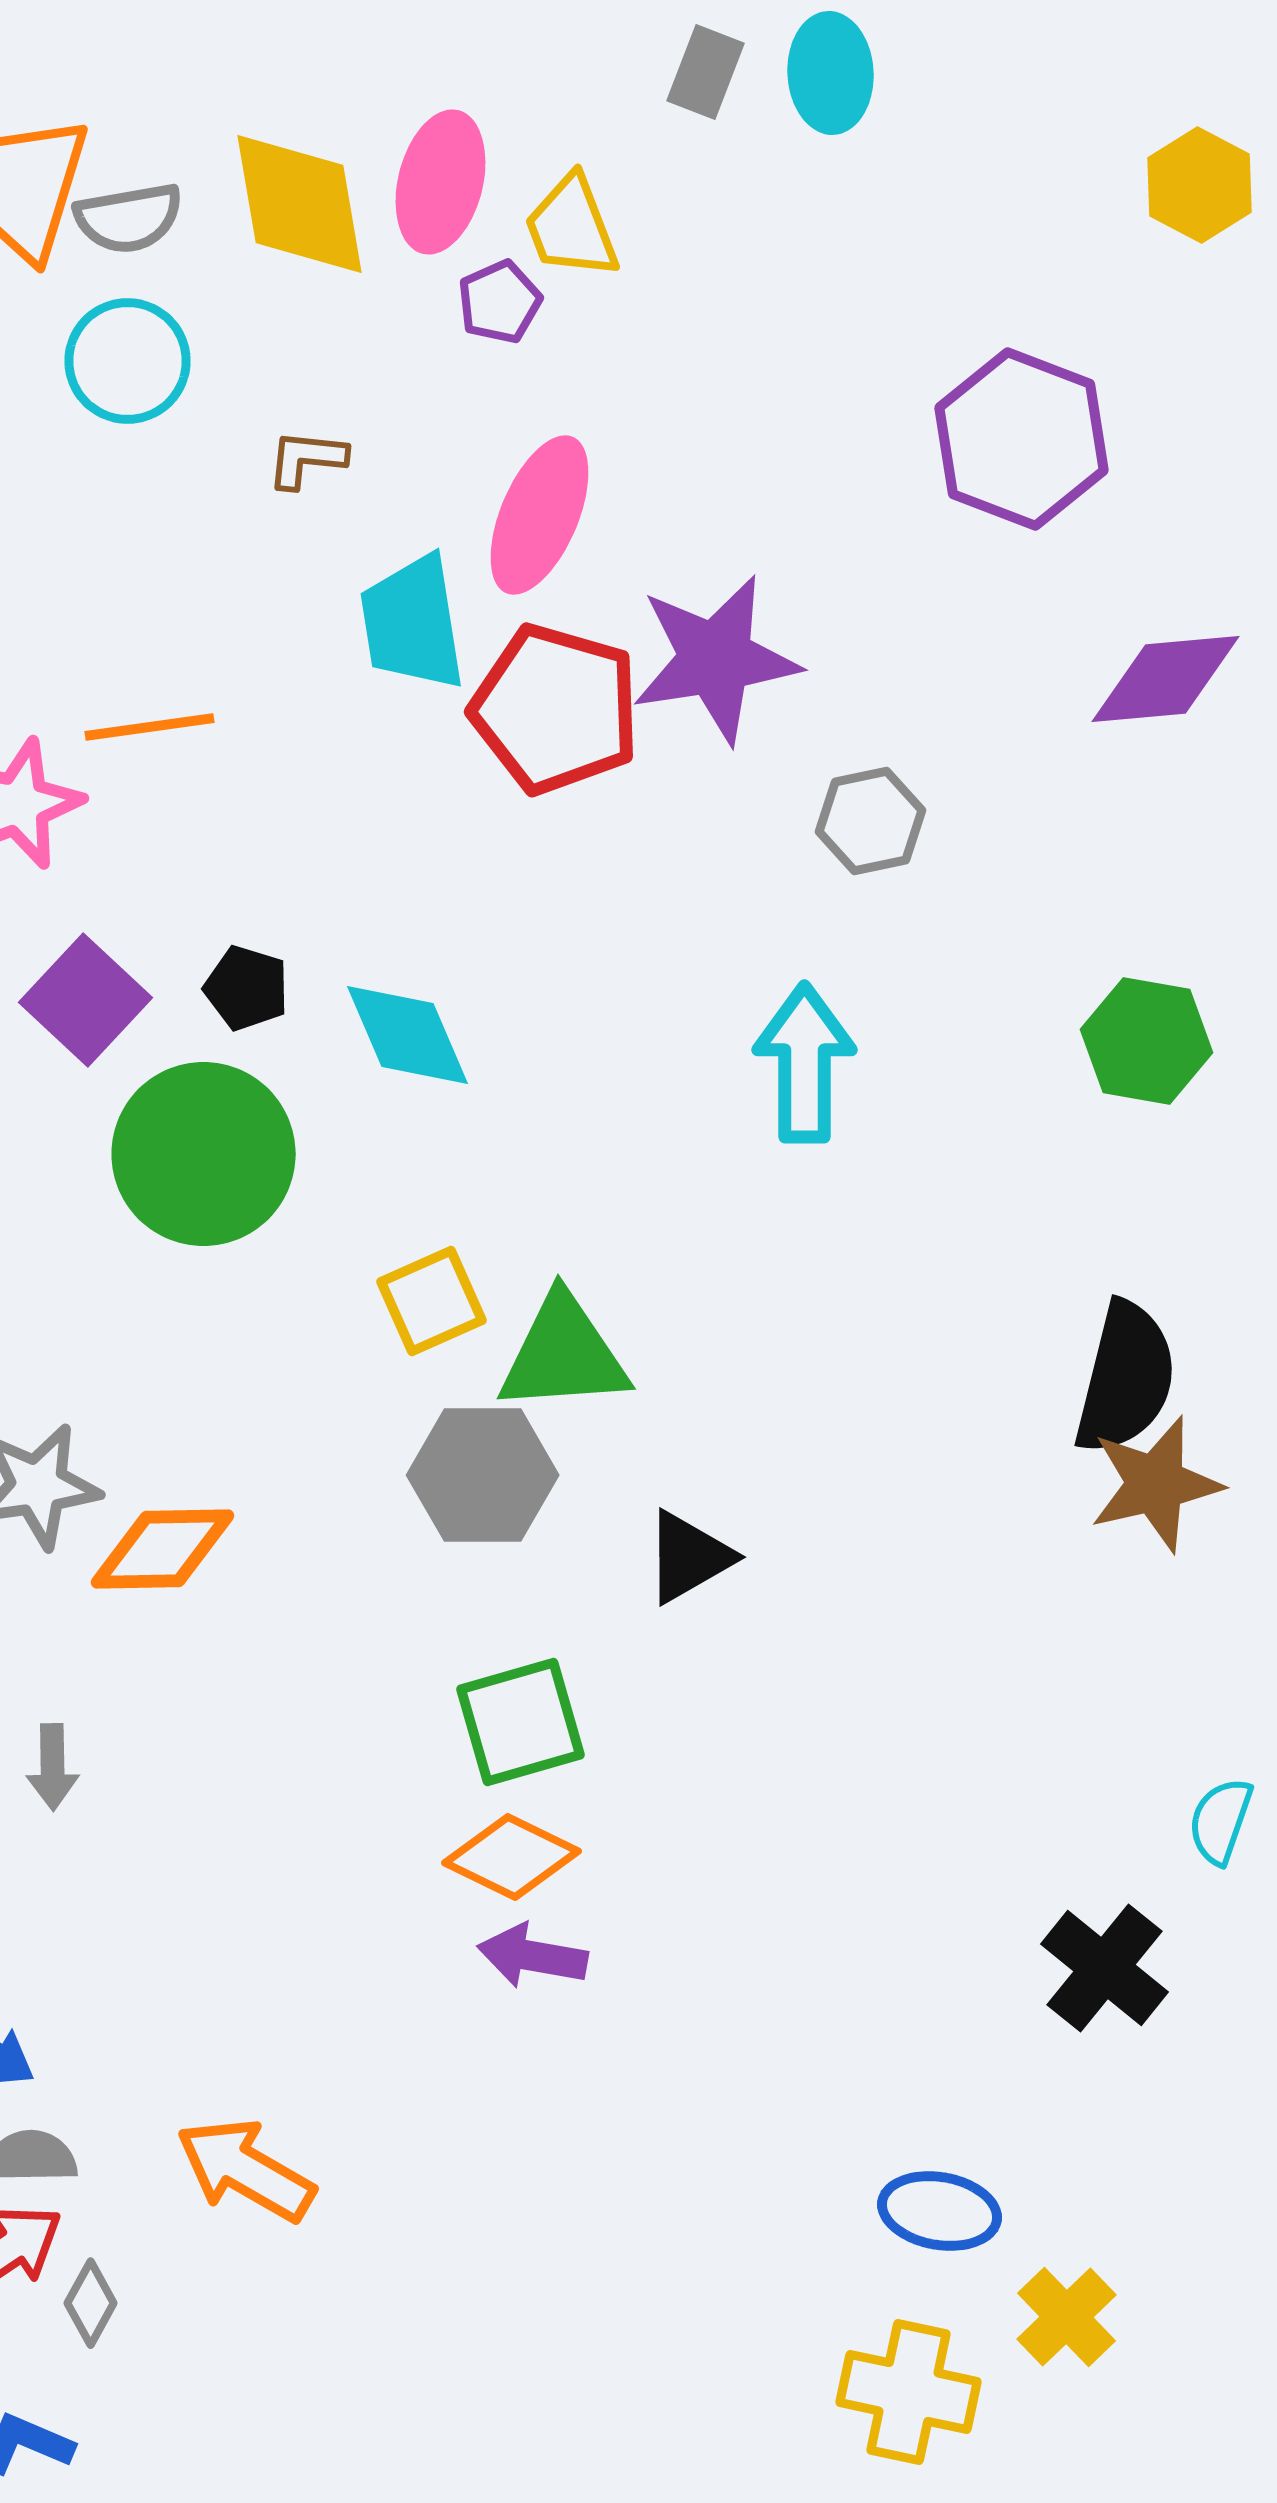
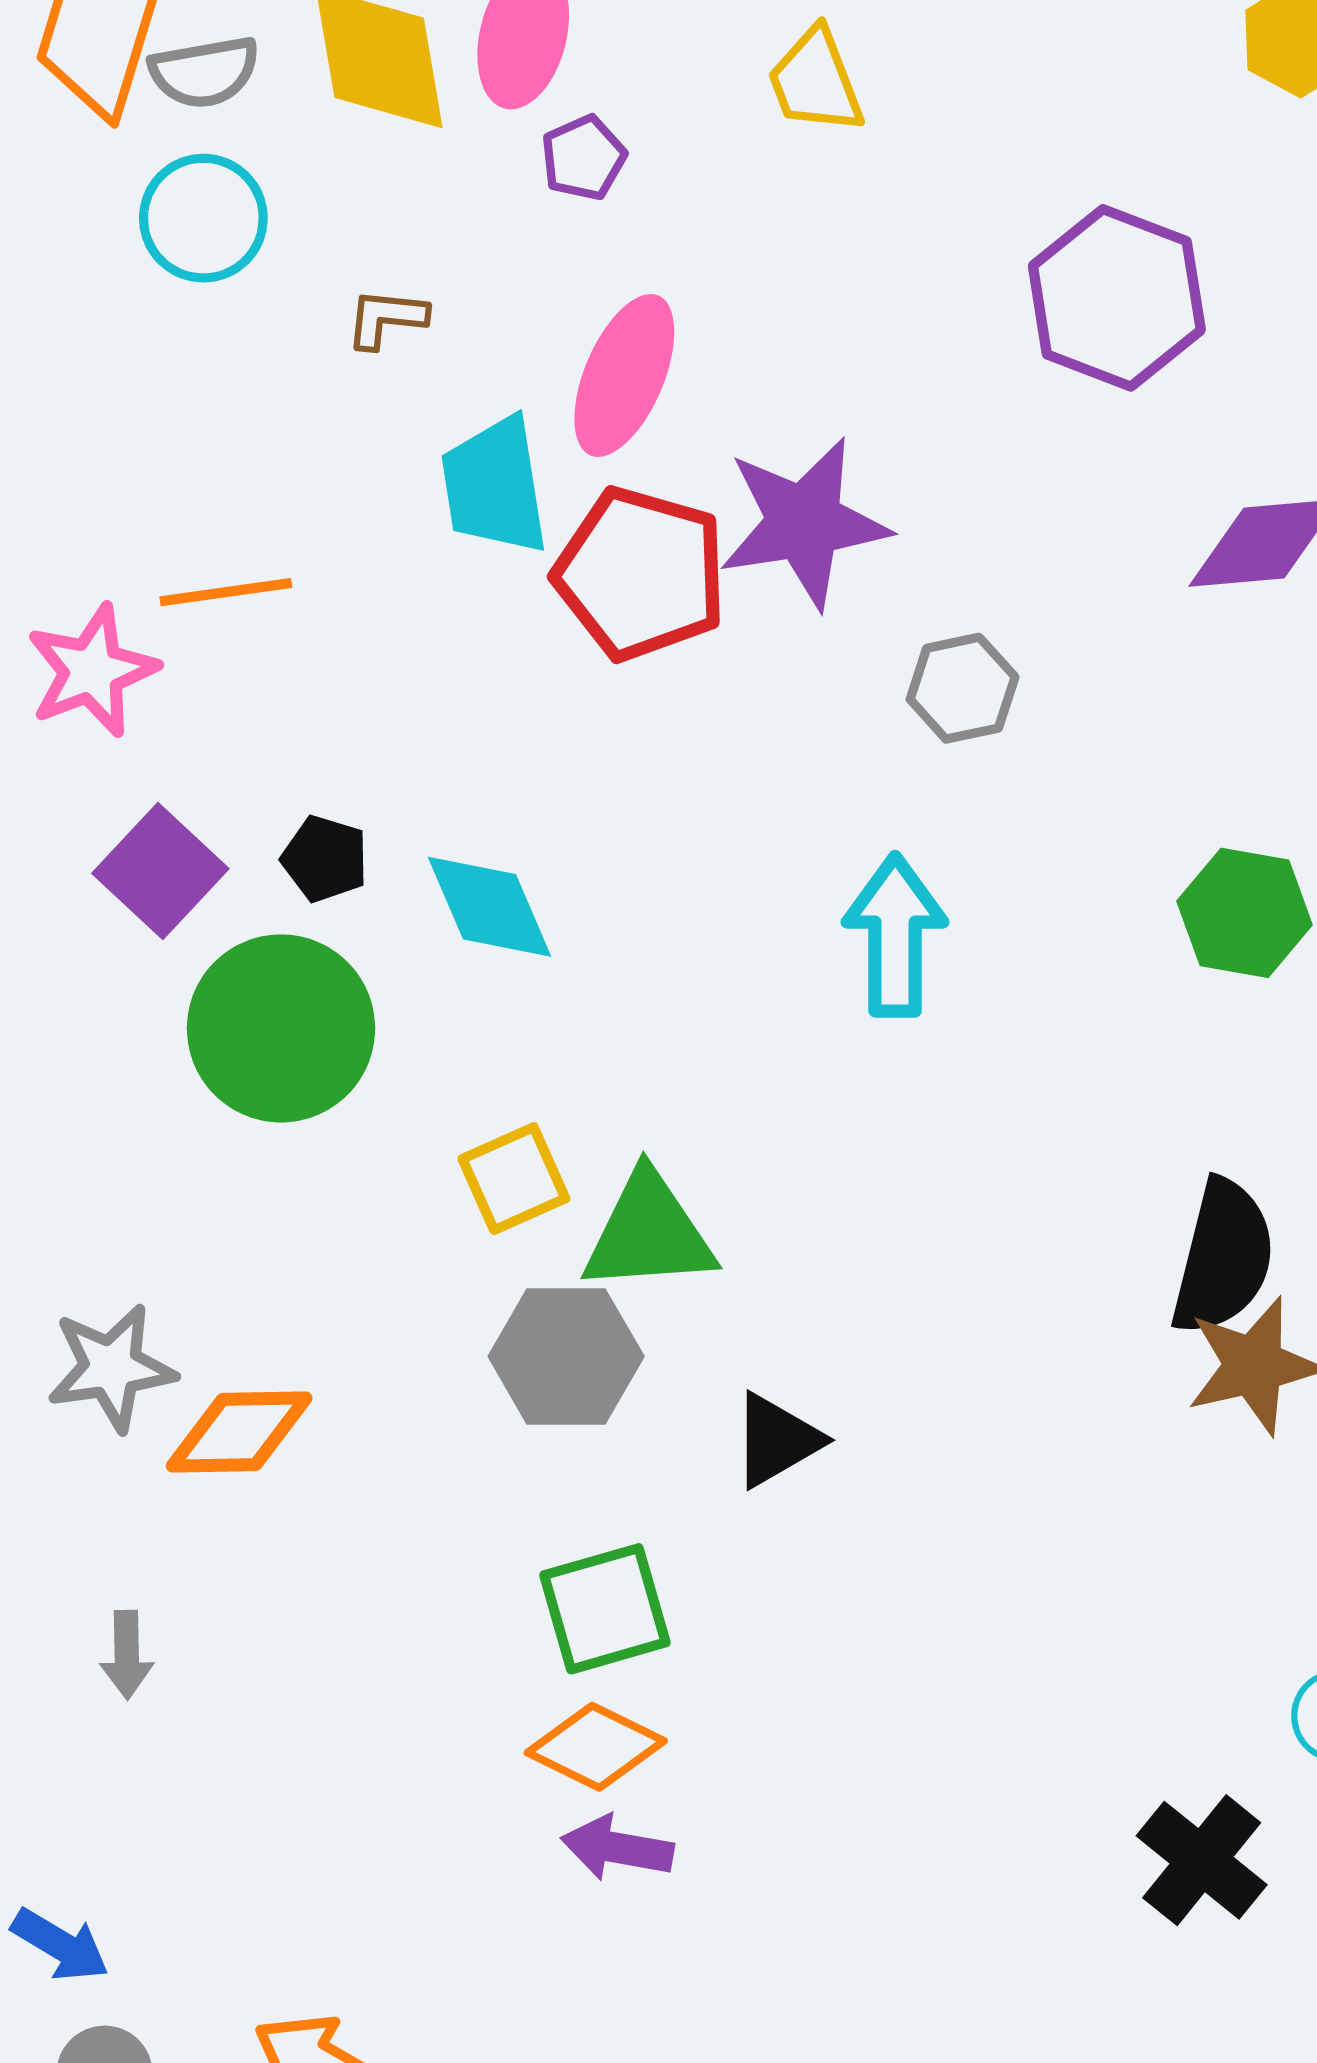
yellow trapezoid: (572, 227) -> (815, 81), moved

